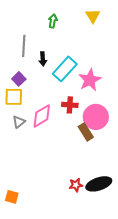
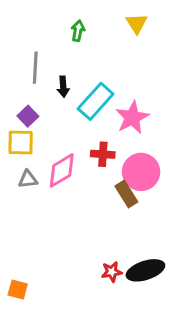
gray triangle: (19, 122) -> (28, 179), turned 32

